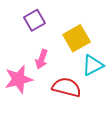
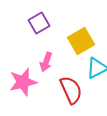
red semicircle: (67, 87) -> (71, 90), turned 52

